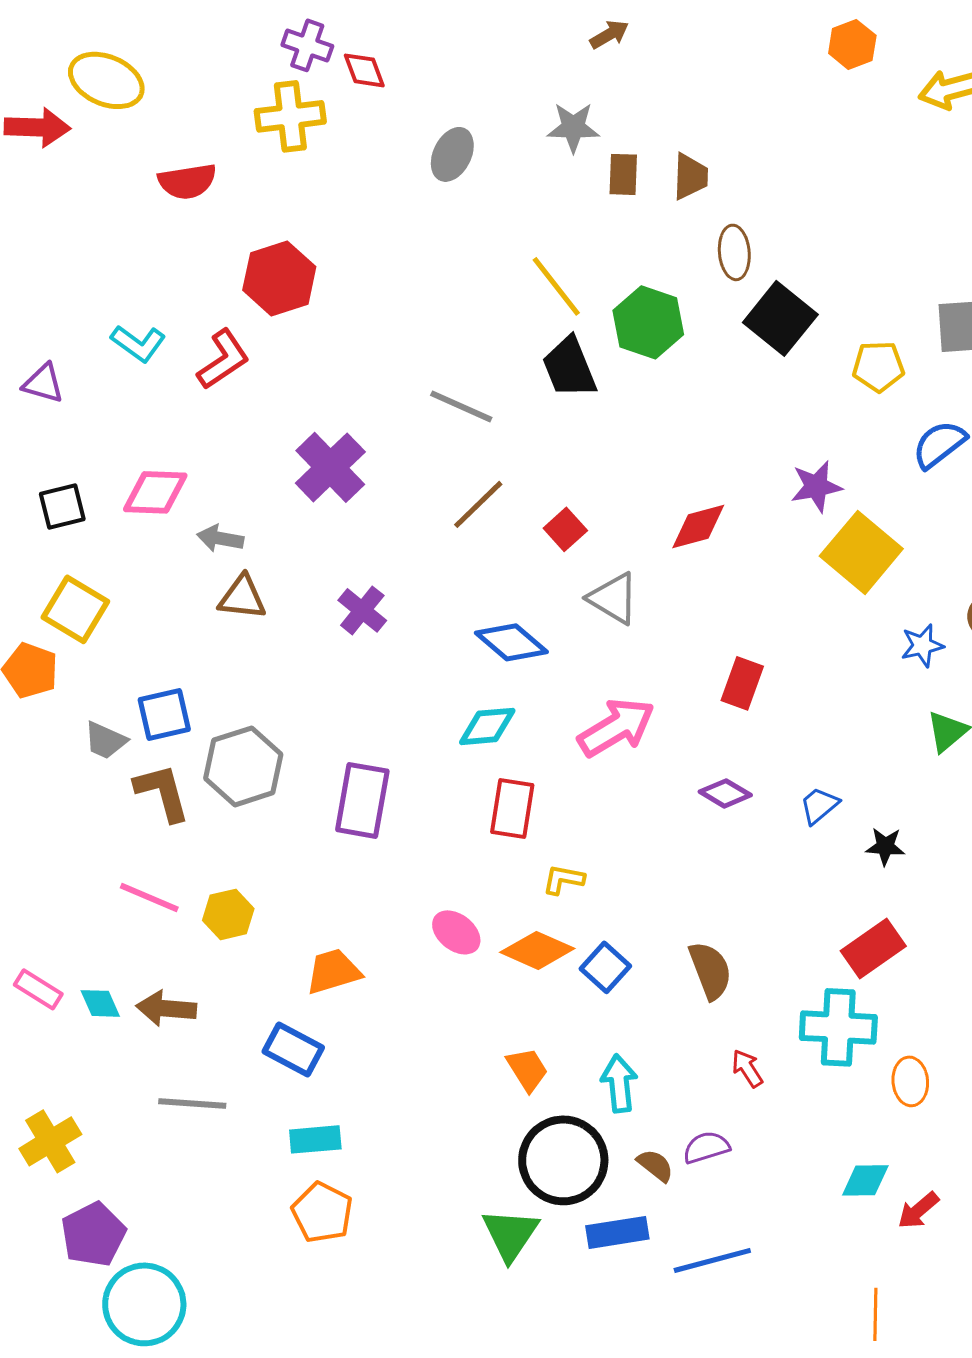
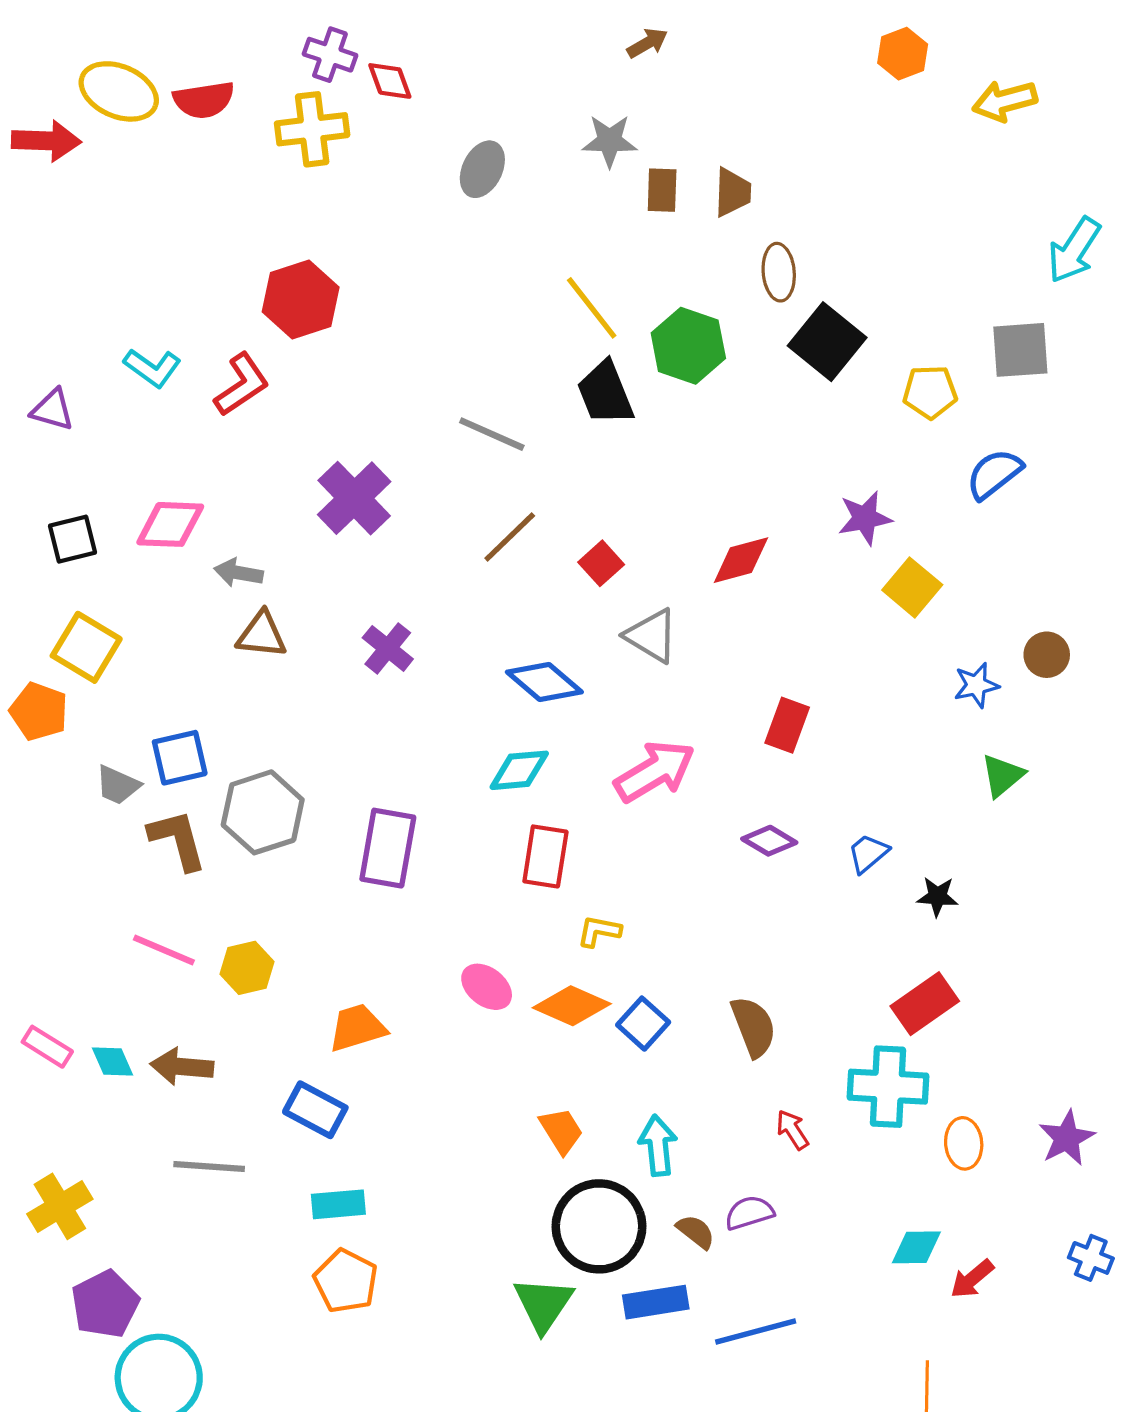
red semicircle: (187, 181) -> (204, 100), moved
yellow square: (861, 552) -> (912, 587), size x0.7

